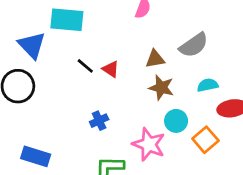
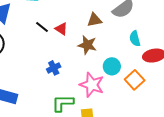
cyan semicircle: (208, 85) -> (135, 39), turned -91
brown star: (161, 88) -> (87, 45), moved

